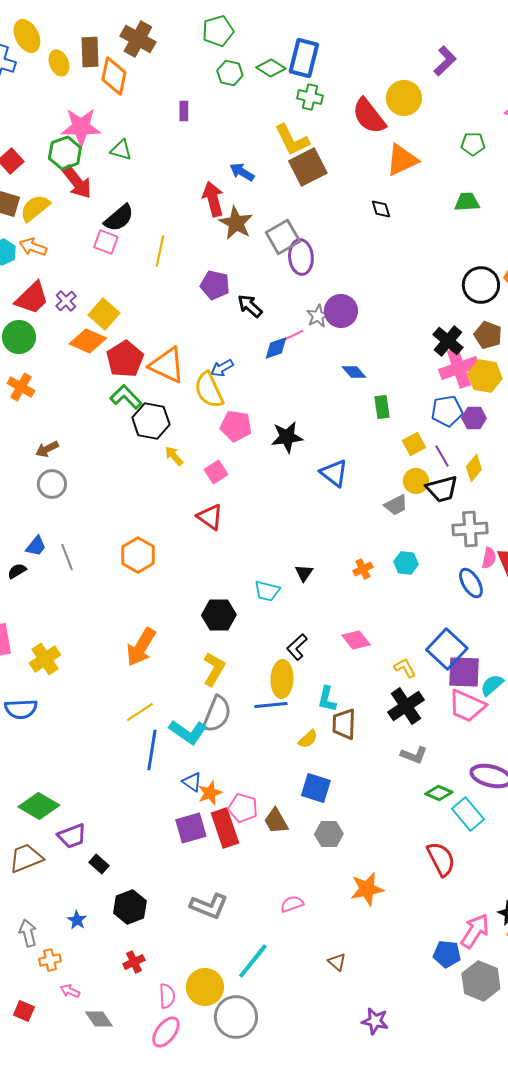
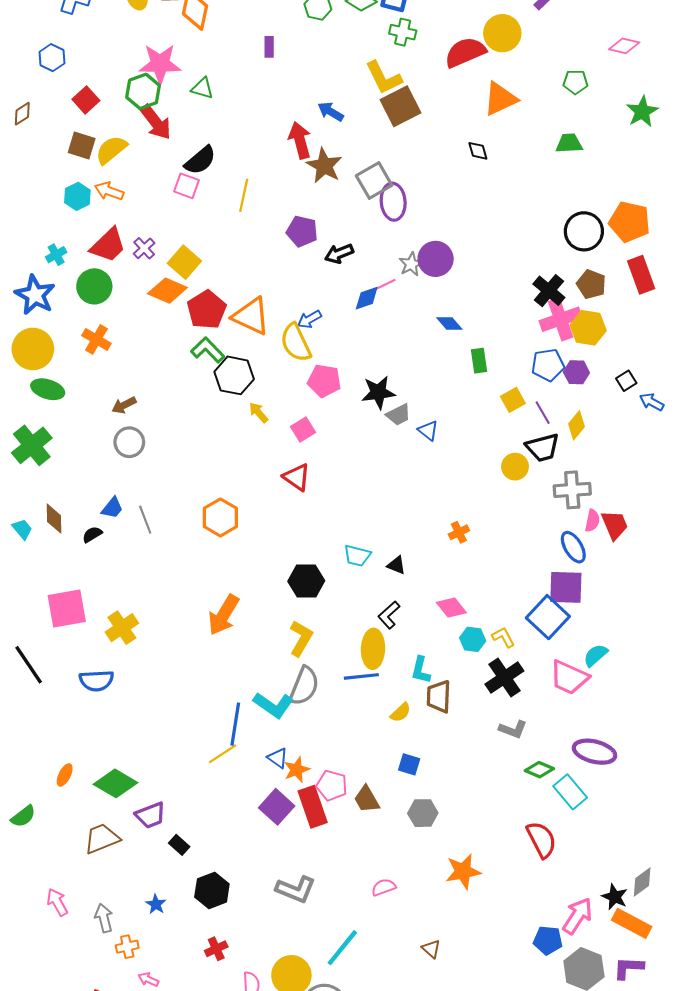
red semicircle: (369, 116) -> (465, 52), turned 105
black arrow: (250, 306) -> (339, 254), turned -64
blue triangle: (334, 473) -> (428, 431), size x0.7
yellow circle: (416, 481) -> (515, 467), moved
gray trapezoid: (396, 505) -> (398, 415), moved
cyan hexagon: (406, 563) -> (473, 639), moved
black triangle: (304, 573) -> (396, 565), moved, turned -42
purple square: (464, 672) -> (566, 587), moved
yellow line: (140, 712) -> (223, 754), moved
blue square: (316, 788) -> (409, 764), size x0.7
purple square: (191, 828) -> (277, 807), turned -32

